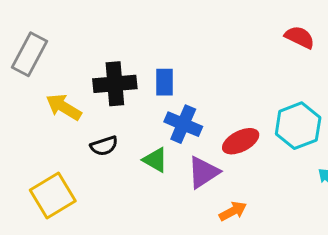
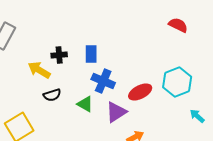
black cross: (115, 84) -> (59, 55), size x0.6
yellow arrow: (64, 107) -> (39, 70), moved

